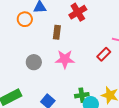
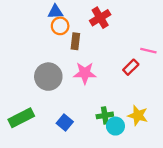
orange circle: (25, 19) -> (60, 26), moved
gray circle: (34, 62) -> (48, 77), size x1.5

